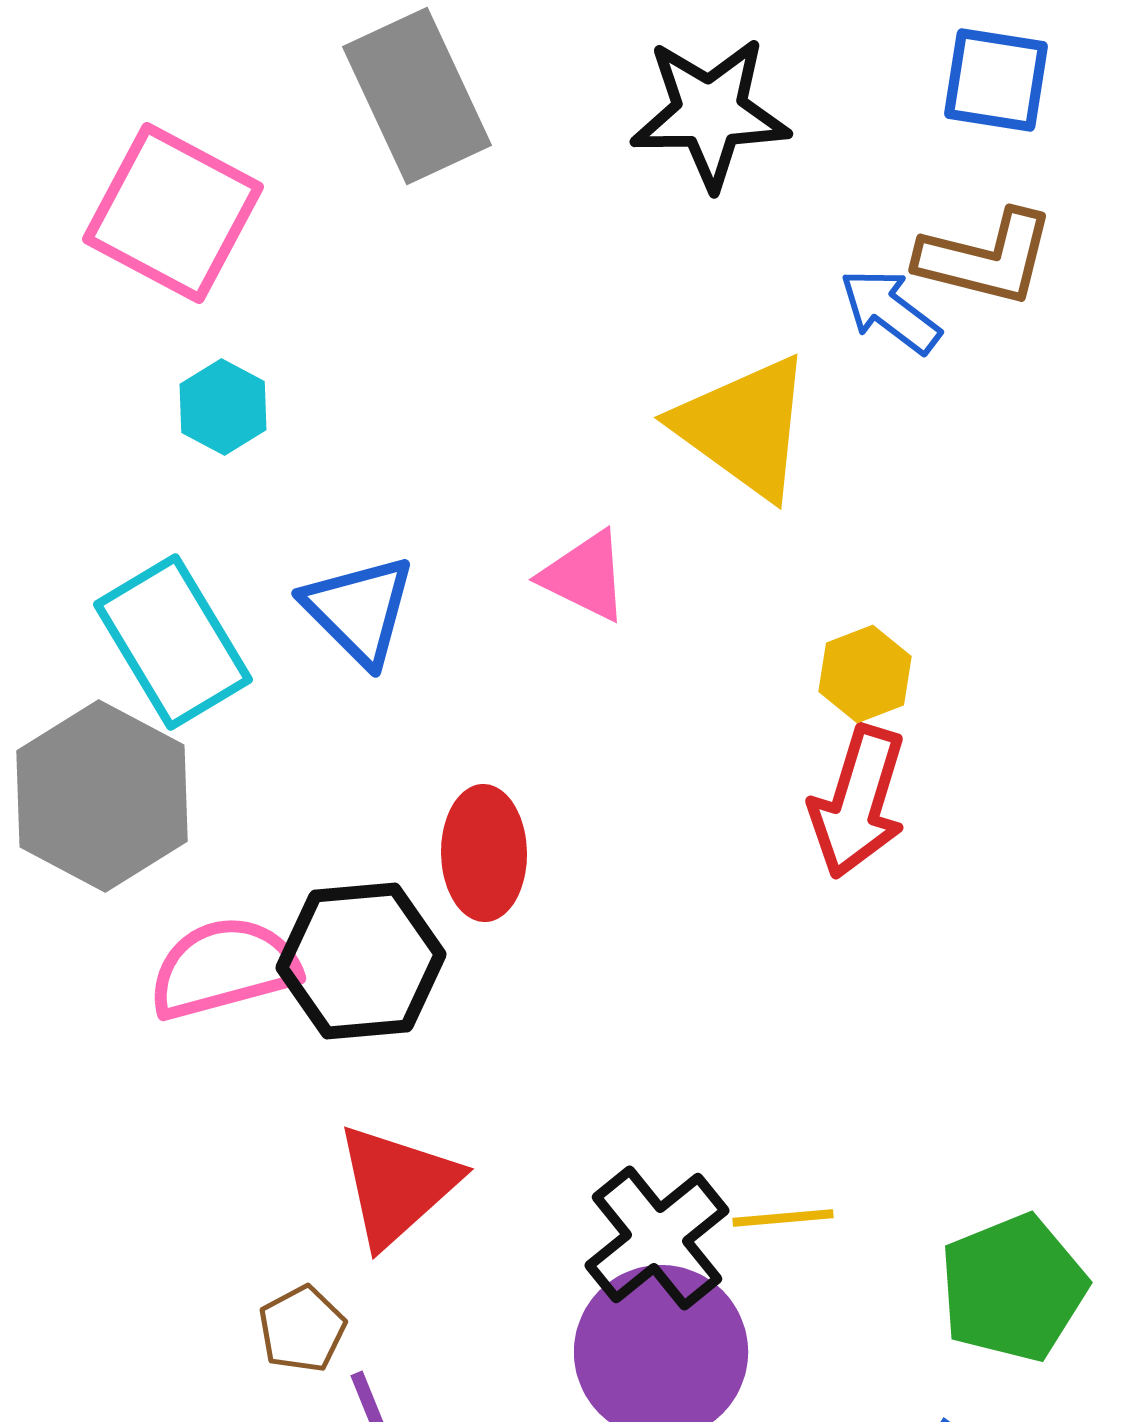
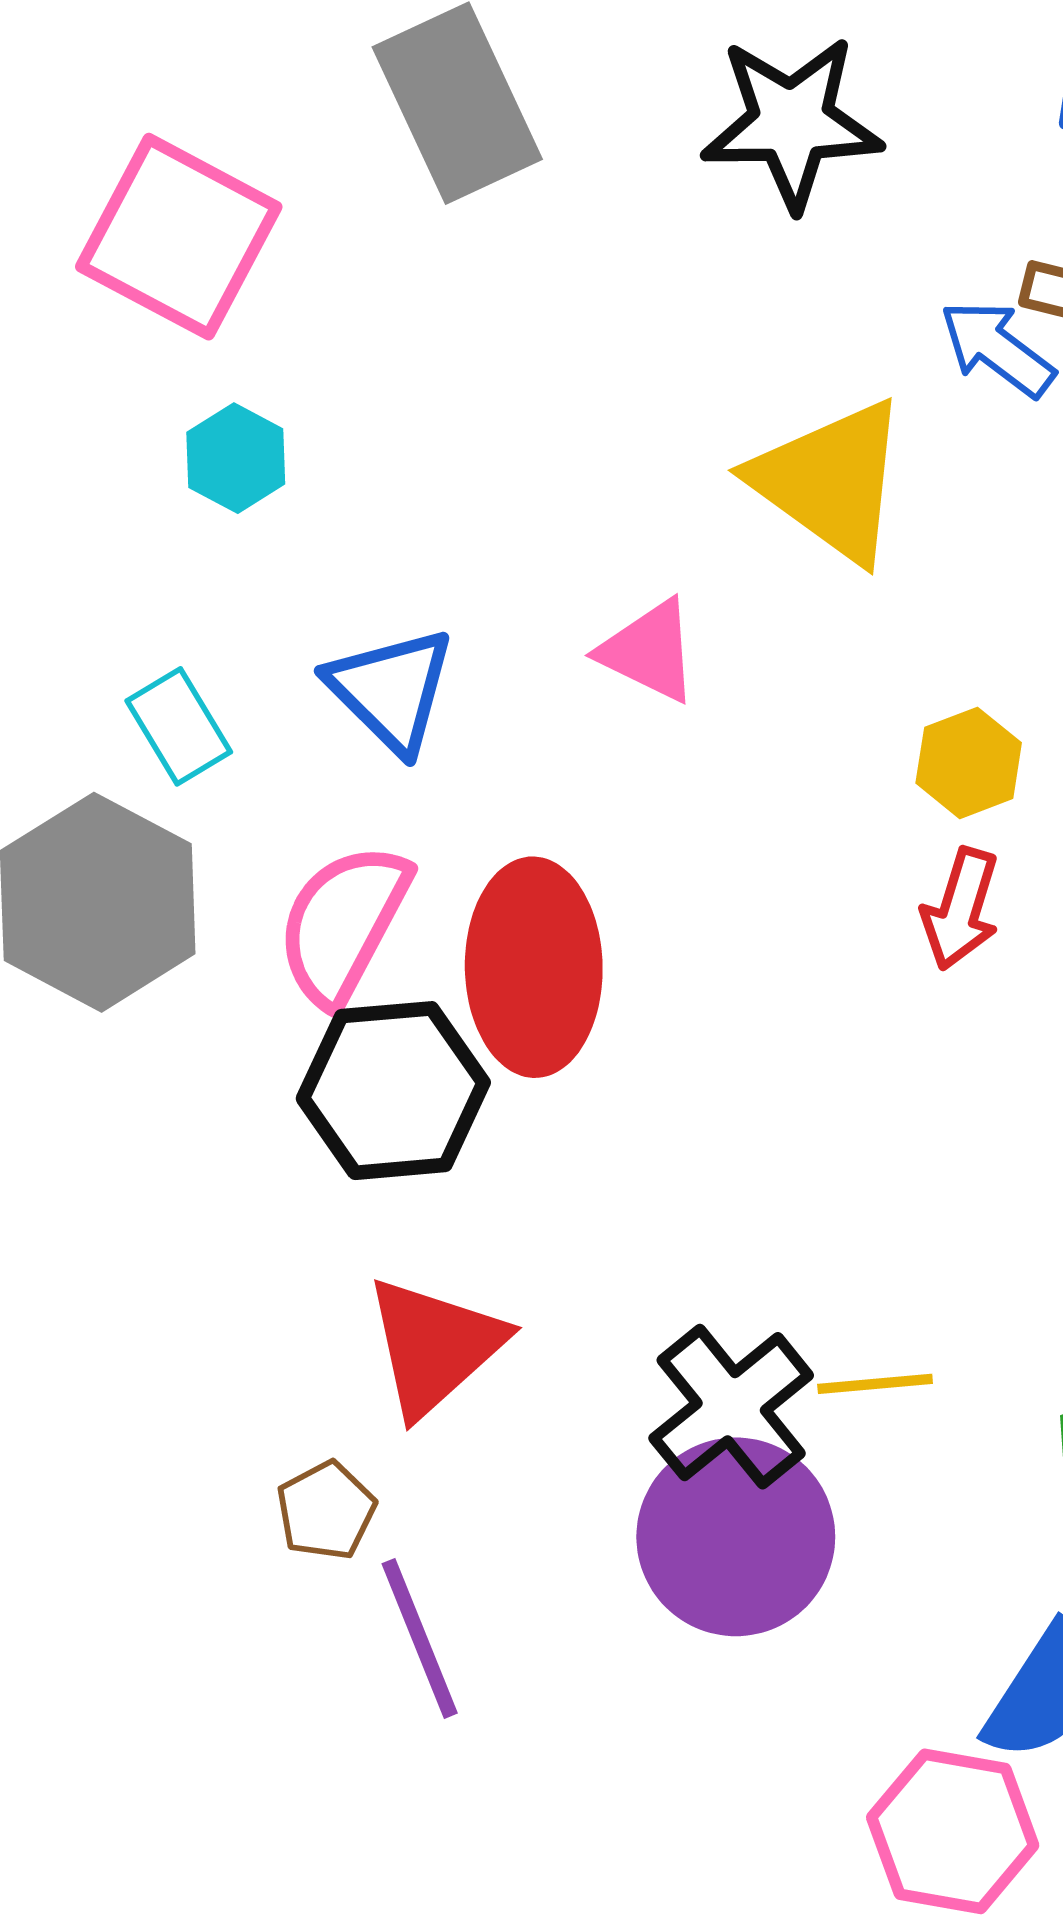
cyan rectangle: (173, 642) -> (179, 726), size x0.6
red arrow: (858, 802) -> (961, 909), size x0.7
red ellipse: (484, 853) -> (534, 967), size x1.4
pink semicircle: (224, 968) -> (343, 924), moved, turned -47

